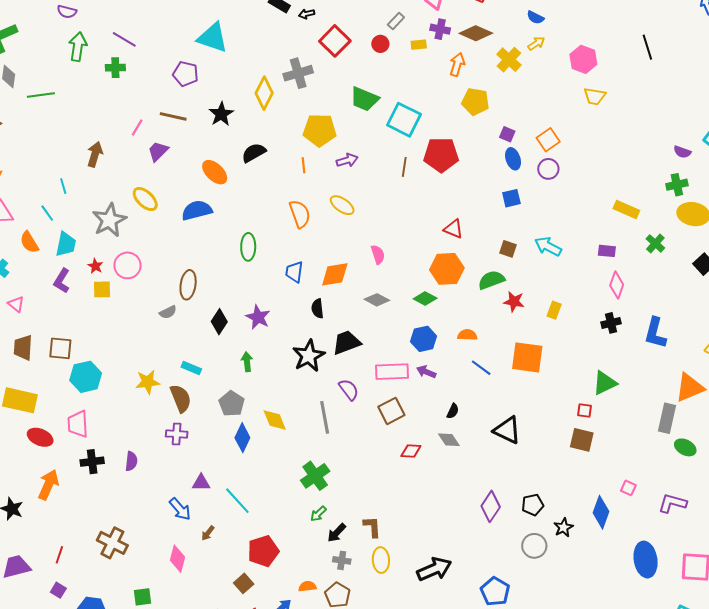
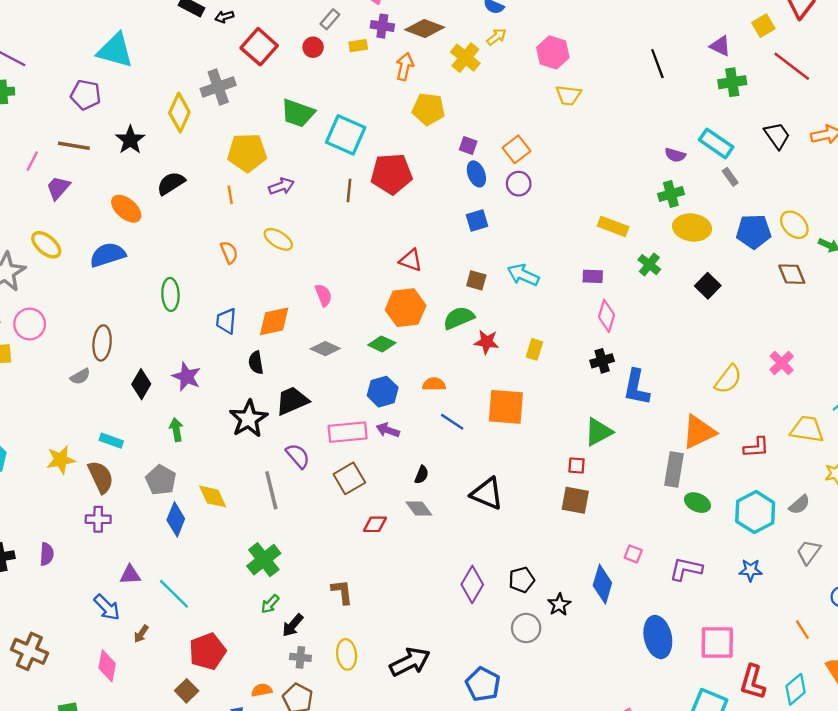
black line: (647, 47) -> (657, 64), moved
orange semicircle: (300, 214) -> (229, 252), size x0.7
blue L-shape: (655, 333) -> (636, 387), moved
brown L-shape: (372, 527) -> (342, 592), moved

